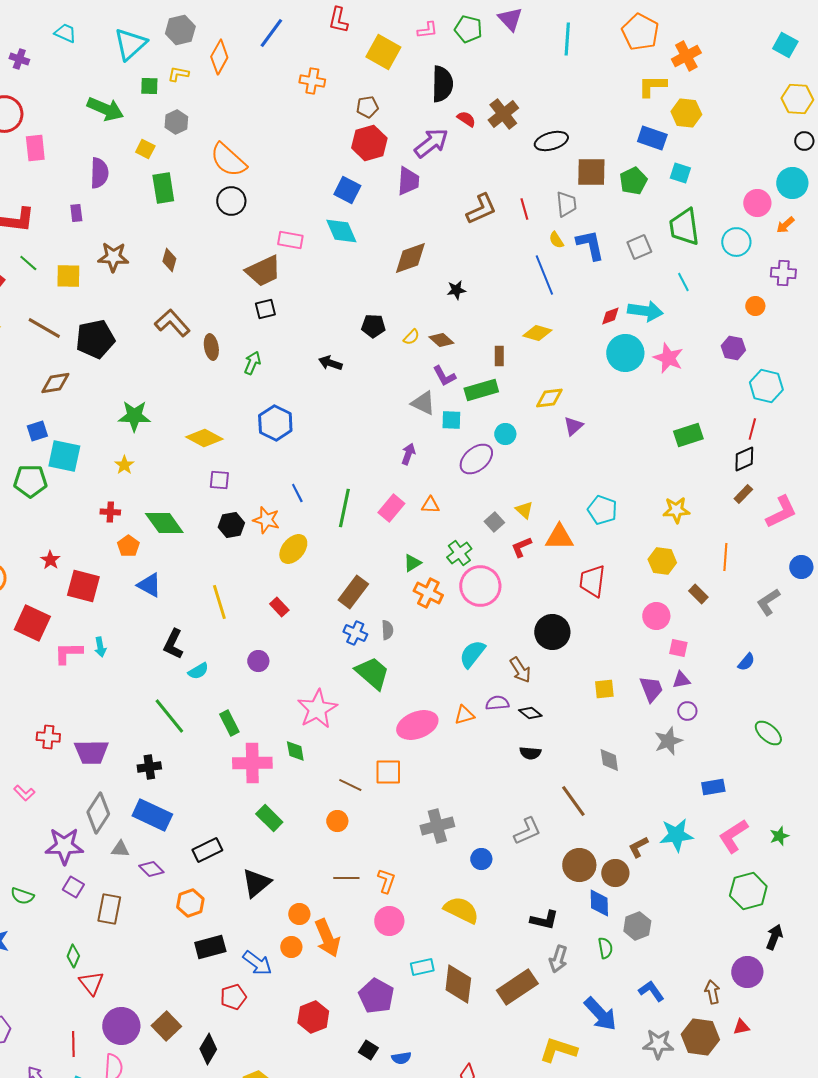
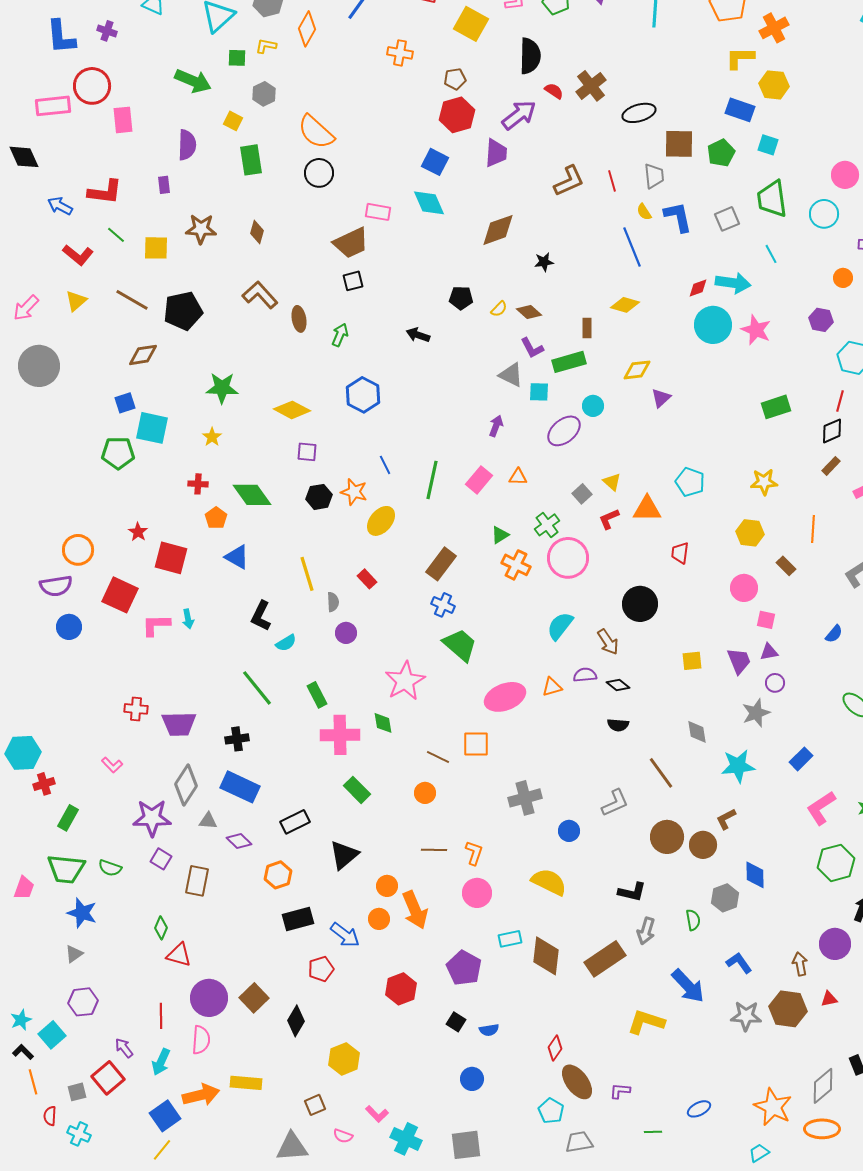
red trapezoid: (592, 581) -> (680, 553), size x0.7
gray semicircle: (387, 630) -> (333, 602), moved
blue rectangle: (713, 787) -> (801, 759), turned -35
cyan star: (676, 835) -> (738, 766), moved
blue diamond: (599, 903) -> (755, 875), moved
red triangle: (91, 983) -> (179, 955), turned -36

